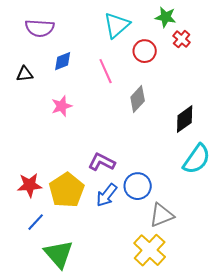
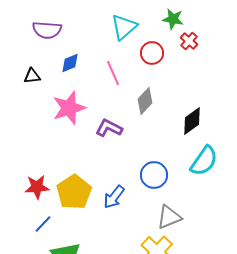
pink star: (62, 106) -> (69, 108), size x1.6
purple L-shape: (102, 162) -> (109, 128), moved
blue circle: (138, 186) -> (154, 175), moved

